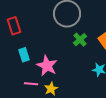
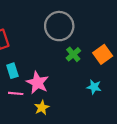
pink line: (31, 84) -> (16, 93), moved

